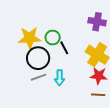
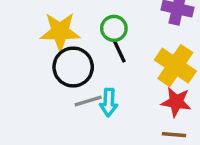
green circle: (53, 38) -> (114, 28), moved
gray line: (39, 77) -> (88, 101), moved

